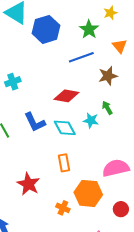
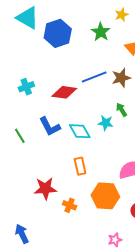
blue line: (81, 57) -> (94, 77), moved
red diamond: (66, 96) -> (64, 92), moved
red star: (28, 184) -> (45, 189), turned -30
orange cross: (63, 208) -> (70, 205), moved

